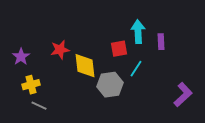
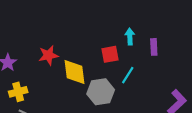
cyan arrow: (138, 32) -> (130, 37), size x0.7

